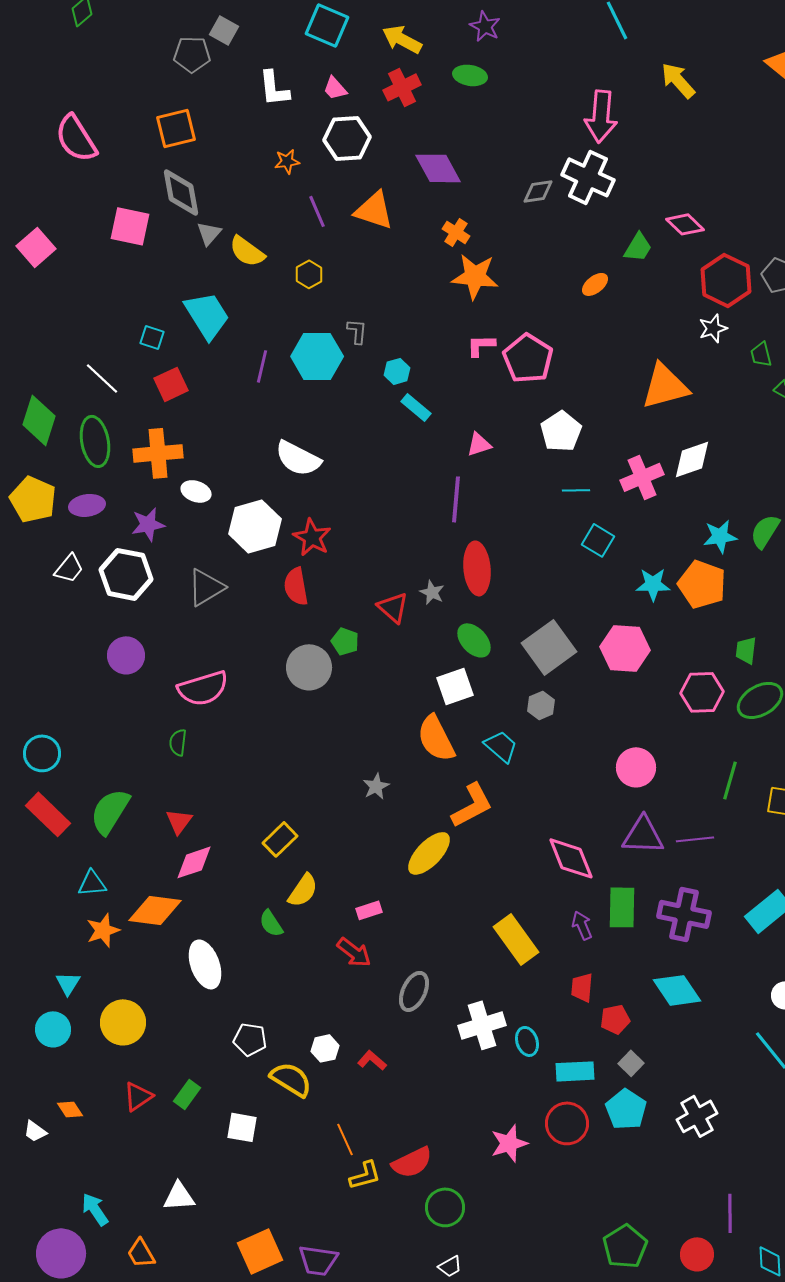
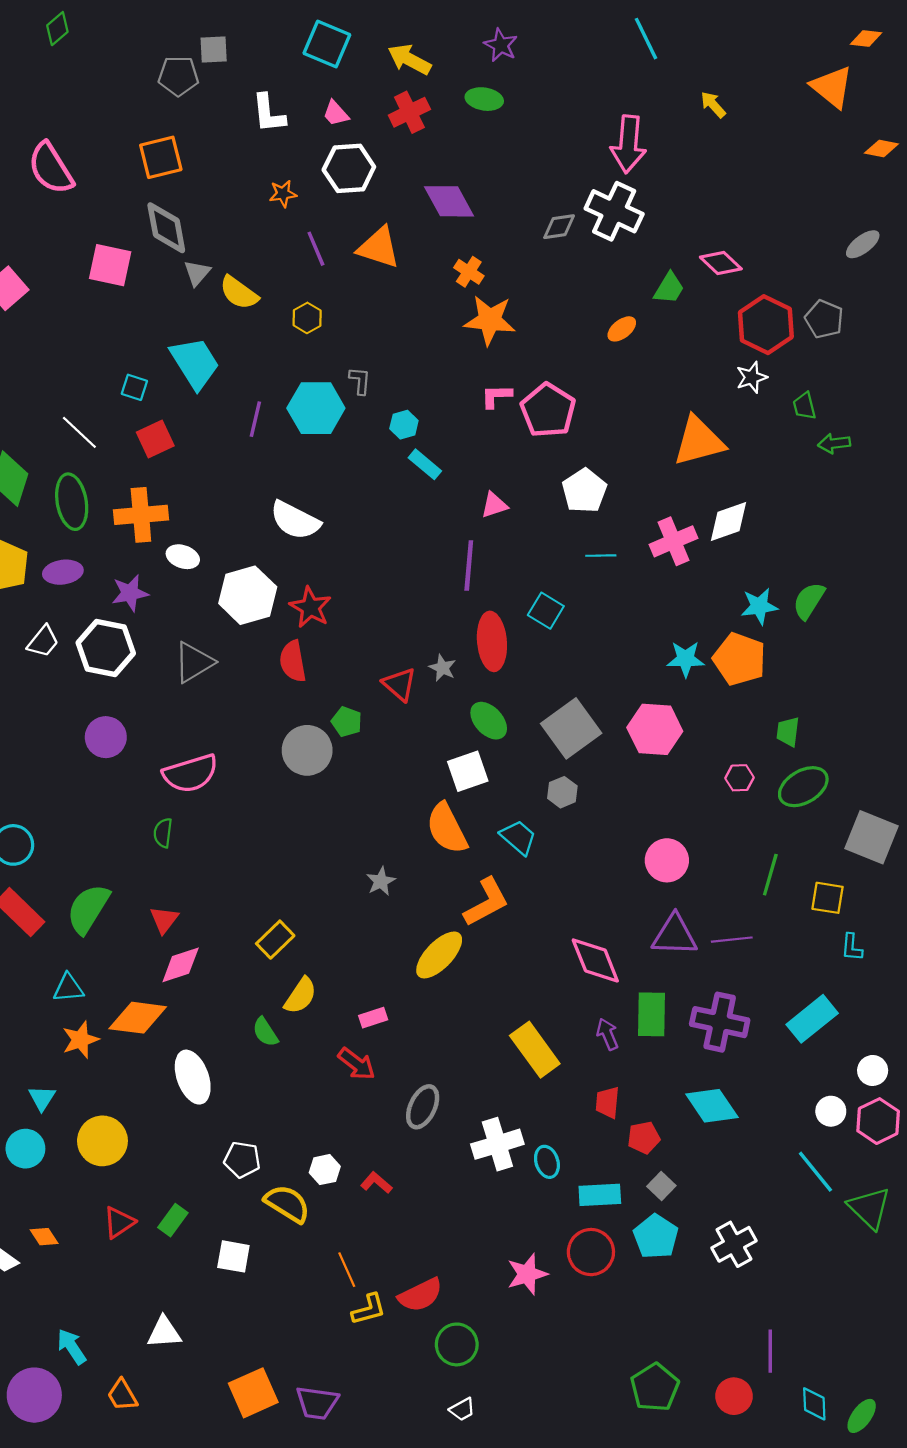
gray square: (224, 30) -> (214, 50), turned -32
yellow arrow: (678, 80) -> (713, 105), size x0.7
cyan square: (598, 540) -> (546, 611), moved
pink hexagon: (702, 692) -> (739, 778), size x0.6

